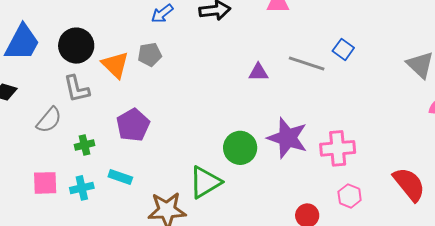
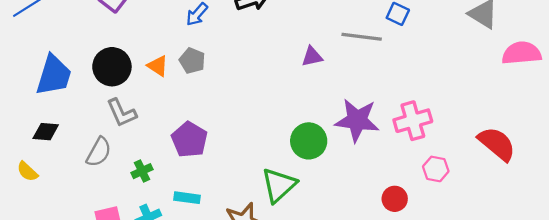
gray pentagon: (150, 55) -> (192, 61), turned -30
orange triangle: (115, 65) -> (158, 66), moved, size x0.7

